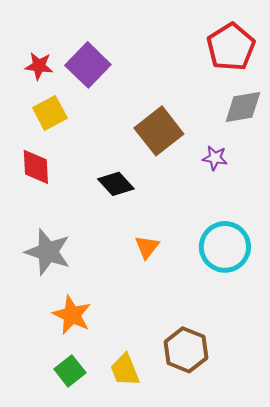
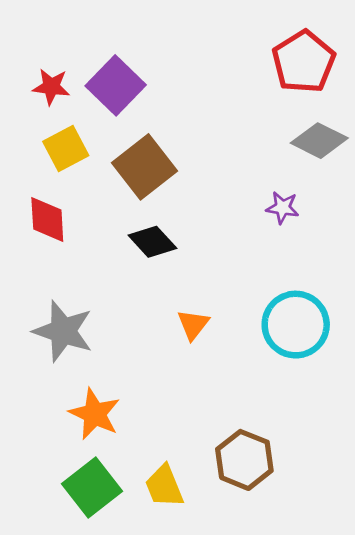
gray diamond: (243, 107) -> (319, 141), turned 36
brown square: (159, 131) -> (145, 167), moved
green square: (70, 371) -> (92, 487), size x1.4

